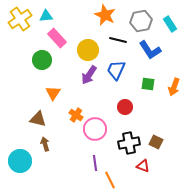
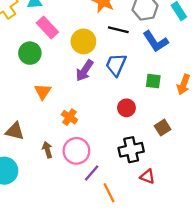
brown triangle: (38, 119) -> (15, 131), moved
pink circle: (95, 129) -> (76, 151), moved
brown square: (156, 142) -> (163, 128), moved, turned 32
brown arrow: (45, 144) -> (47, 150), moved
purple line: (95, 163) -> (92, 173), turned 49

